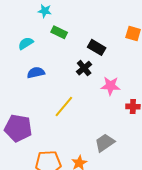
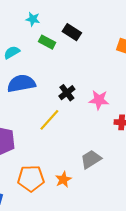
black rectangle: (97, 47) -> (72, 32), moved
black cross: (84, 68) -> (67, 93), moved
blue semicircle: (36, 73) -> (21, 83), size x1.5

